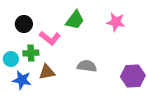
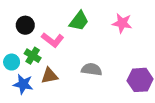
green cross: (31, 53) -> (33, 56), turned 35

